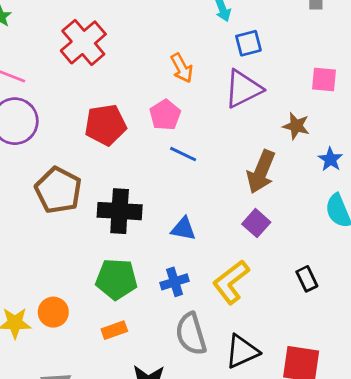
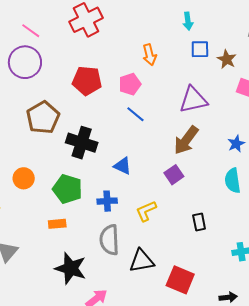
purple triangle: (243, 89) -> (193, 100), moved
brown star: (296, 126) -> (227, 59), moved
yellow L-shape: (231, 282) -> (146, 211), size x0.7
orange circle: (53, 312) -> (24, 178), moved

